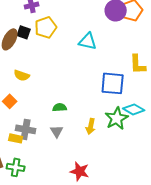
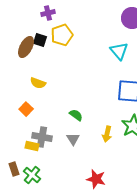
cyan triangle: (88, 41) -> (119, 51), moved, turned 36
green semicircle: (60, 107) -> (76, 115), turned 40
green cross: (16, 167) -> (32, 175), turned 30

